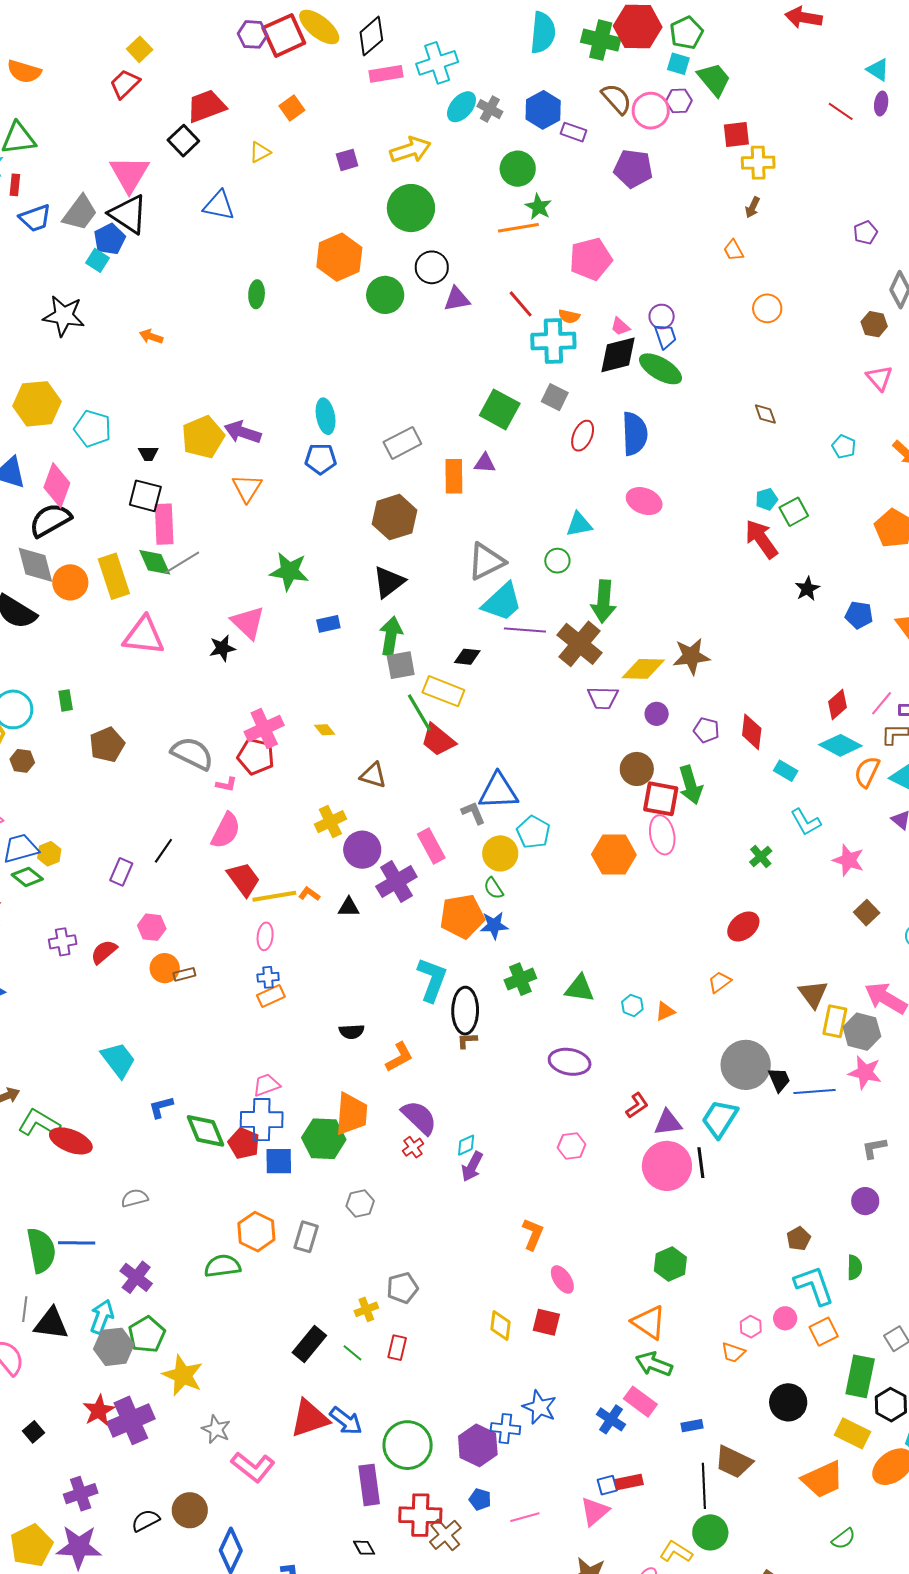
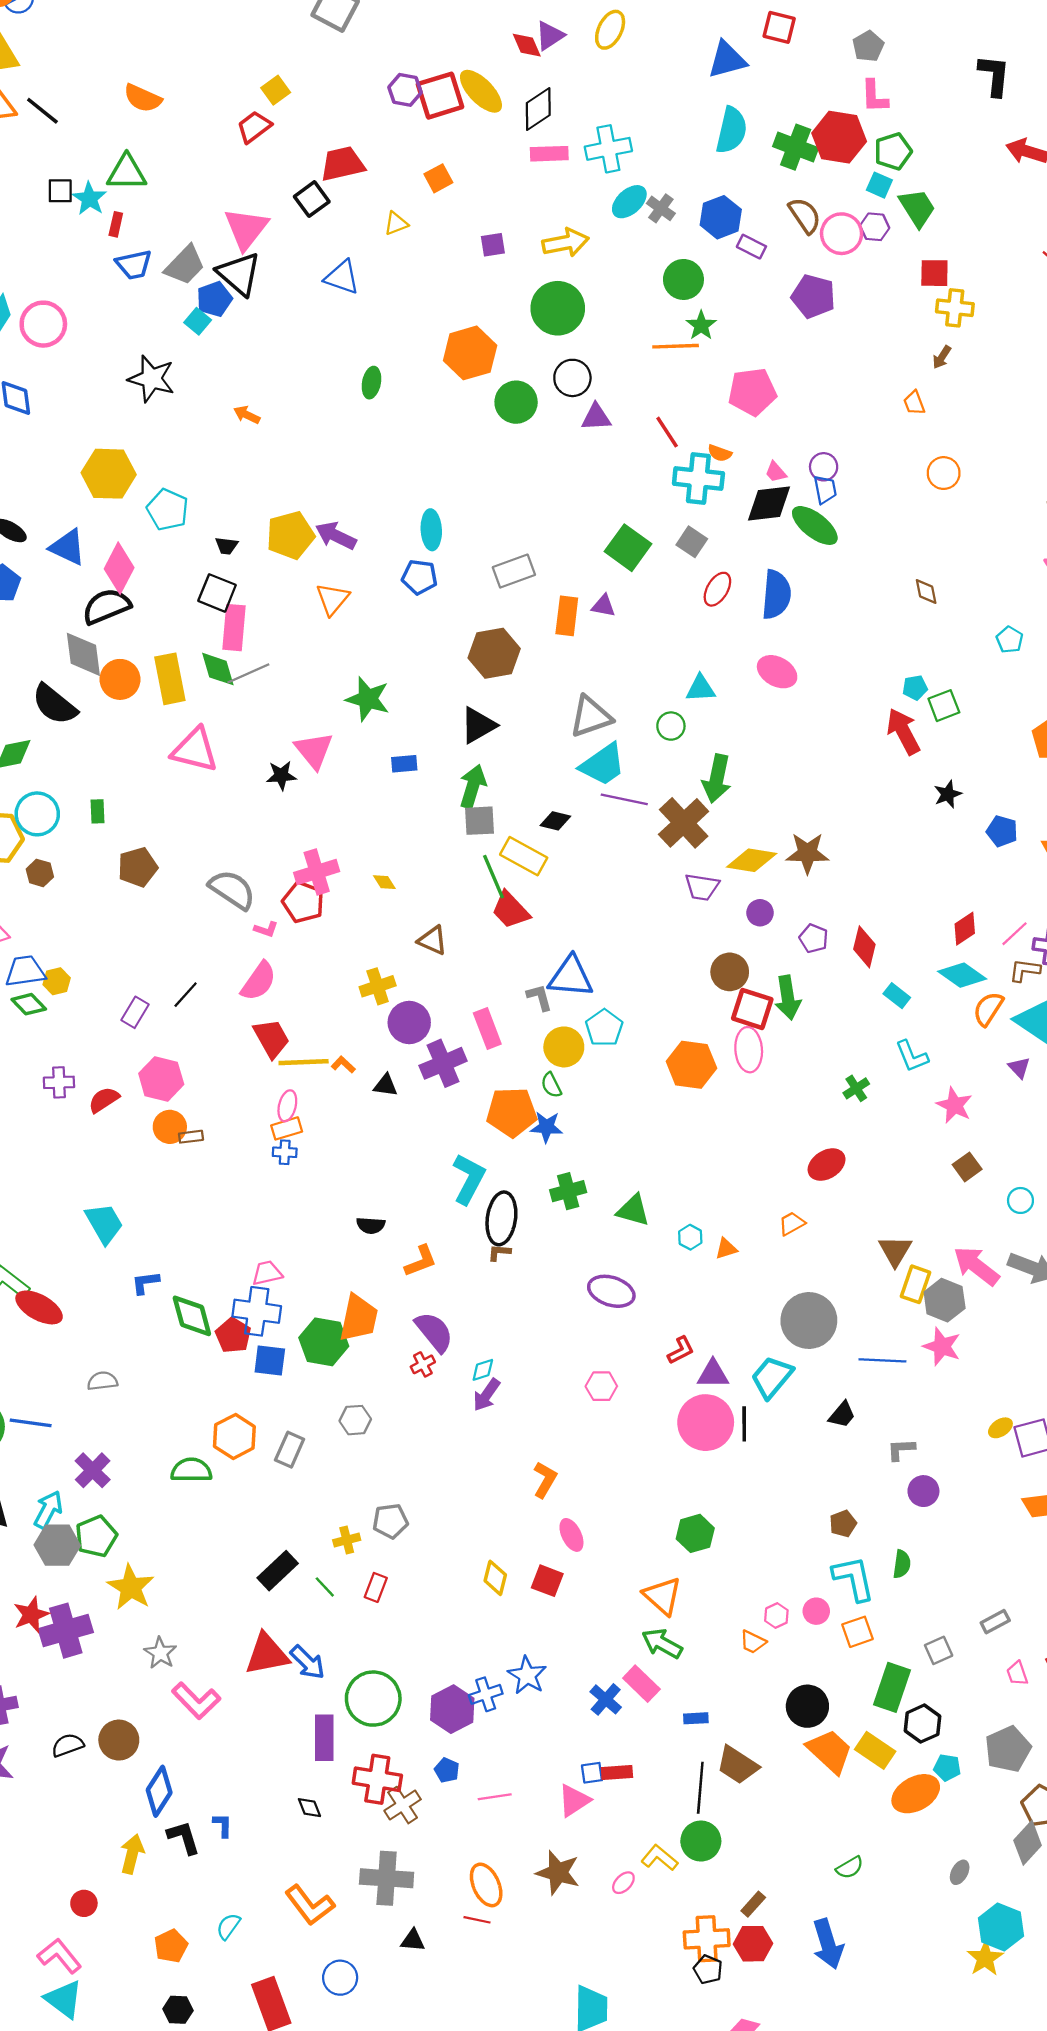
pink hexagon: (152, 927) -> (161, 1079), size x1.4
orange rectangle: (271, 996) -> (287, 1128), moved
black trapezoid: (779, 1080) -> (842, 1415), moved, turned 56
gray L-shape: (874, 1148) -> (901, 1449), moved
blue cross: (505, 1429) -> (486, 1694), turned -32
orange trapezoid: (823, 1479) -> (830, 1751), moved, turned -120

